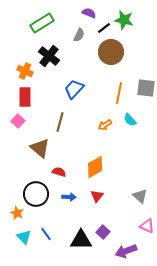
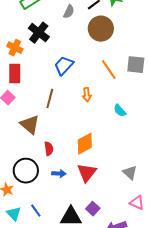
orange line: (119, 93) -> (109, 70), turned -45
cyan semicircle: (130, 120) -> (120, 111), moved
orange arrow: (105, 125) -> (87, 95), moved, turned -64
red semicircle: (59, 172) -> (49, 149), turned 64
red triangle: (97, 196) -> (87, 173), size x1.5

